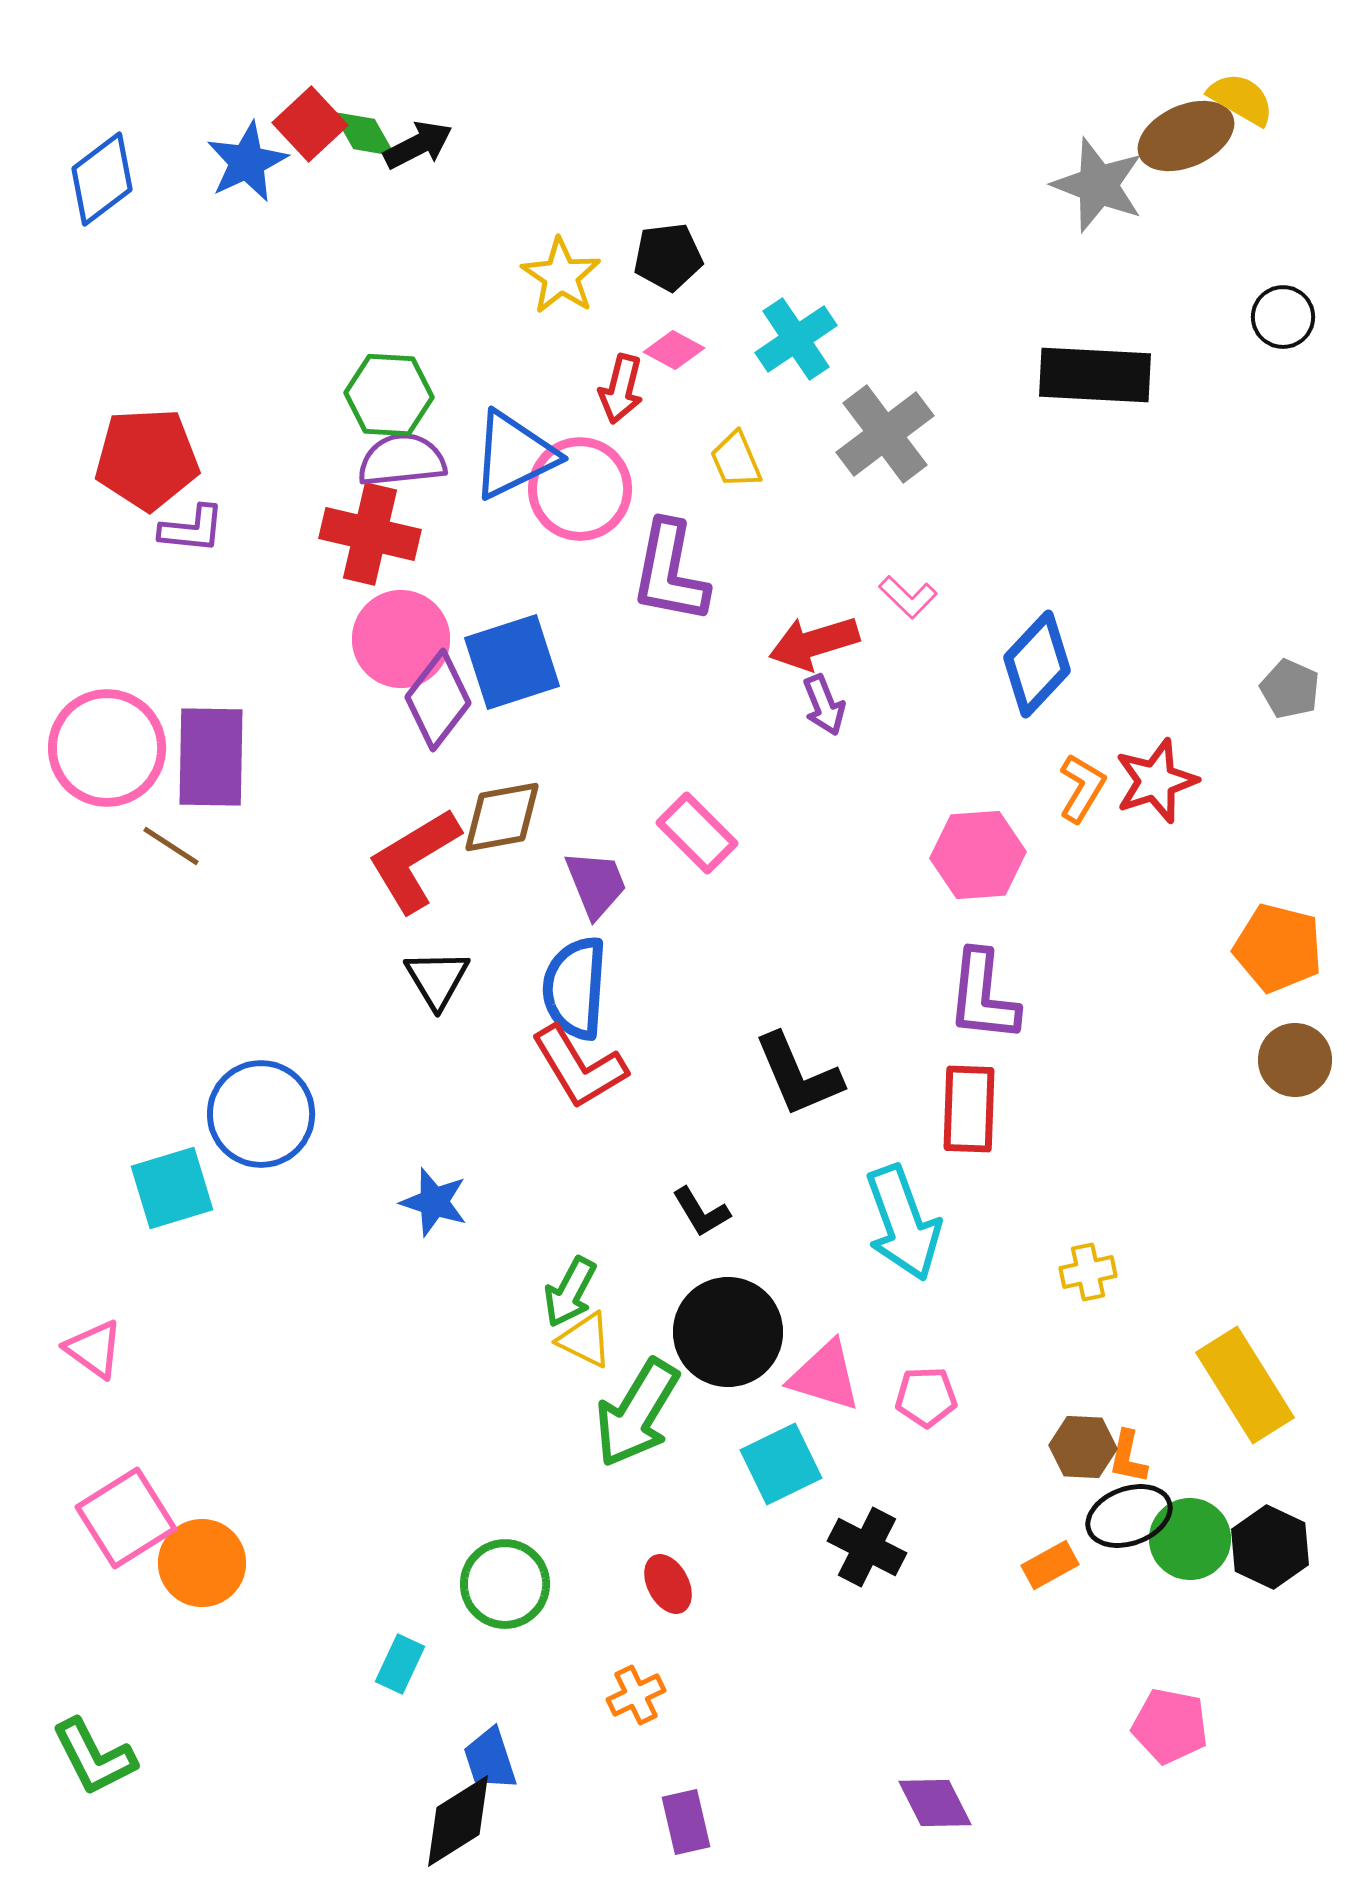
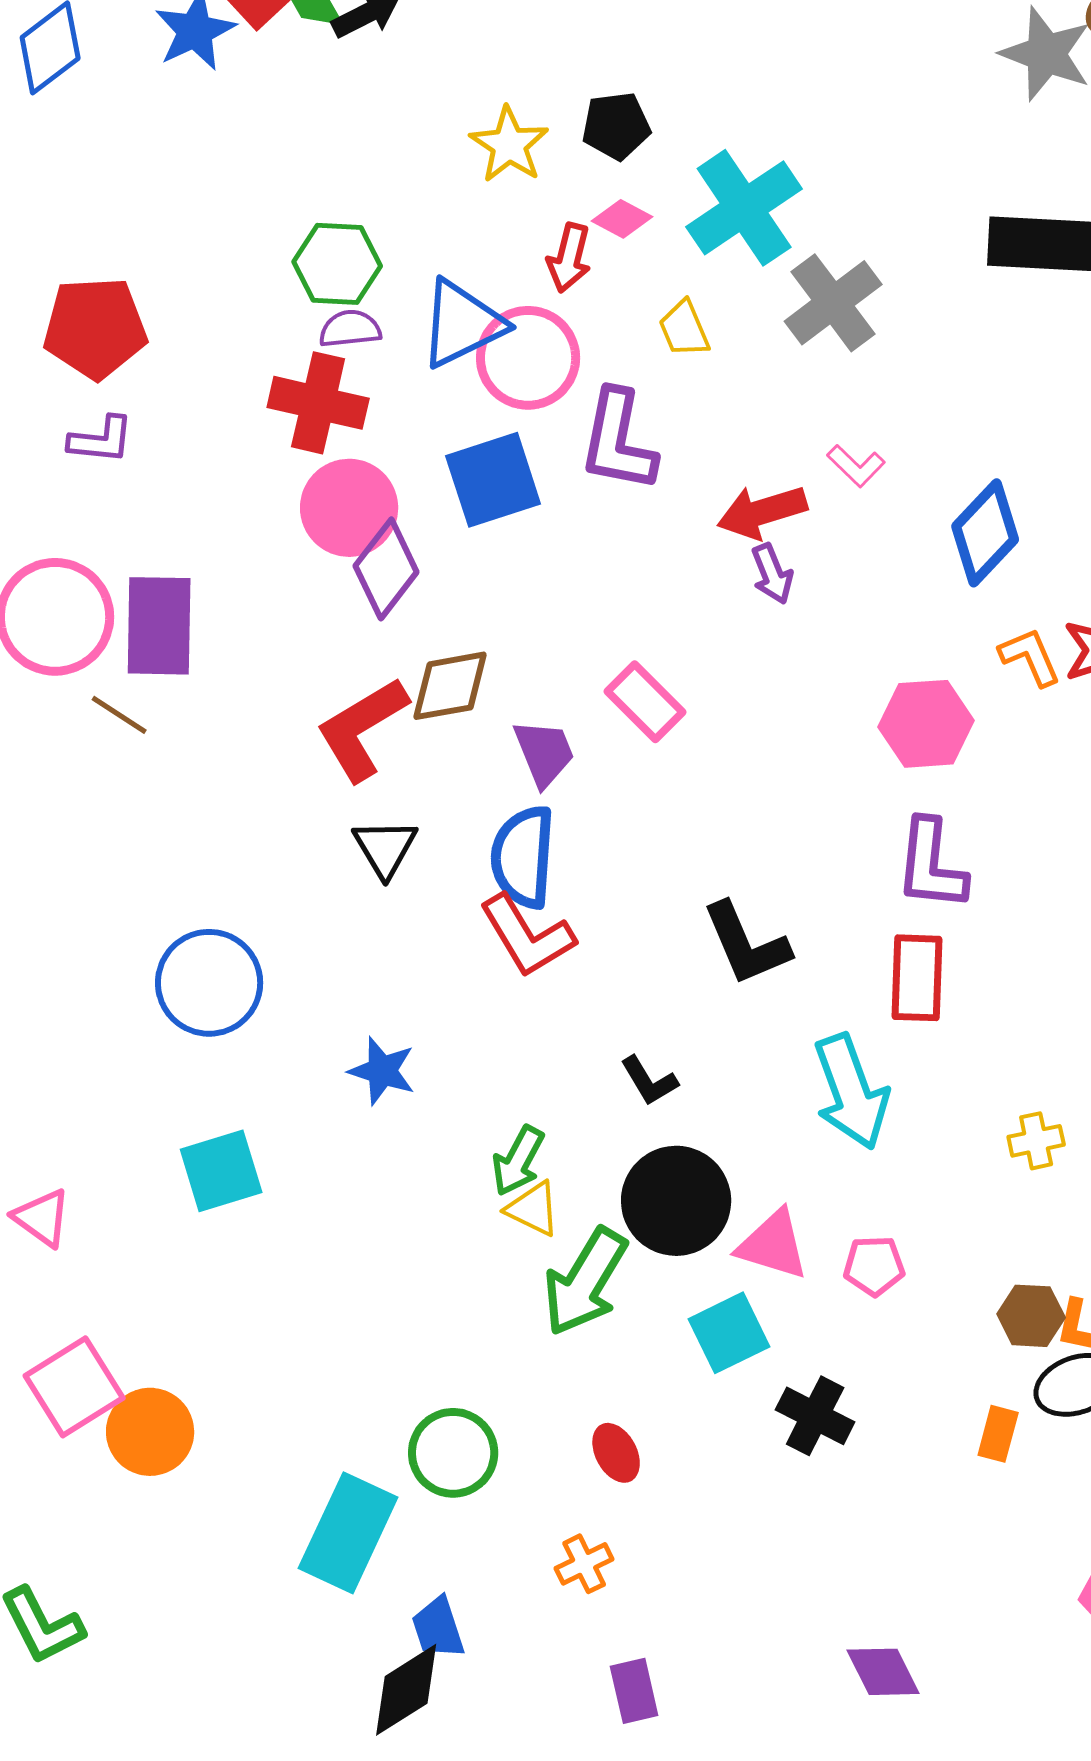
cyan cross: (796, 339) -> (744, 208), size x1.4
purple semicircle: (402, 460) -> (350, 329), size x0.7
purple L-shape: (192, 529) -> (101, 440), moved
blue square: (512, 662) -> (493, 480), moved
orange L-shape: (1082, 788) -> (1030, 657), turned -54
cyan square: (172, 1188) -> (221, 1171), moved
orange rectangle: (1050, 1565) -> (998, 1434), turned -46
cyan rectangle: (400, 1664) -> (348, 1533), size x2.0

